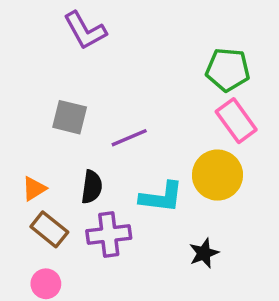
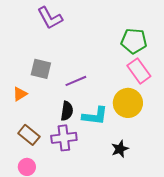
black semicircle: (92, 187) -> (67, 111), moved
orange triangle: (34, 189) -> (20, 94), moved

